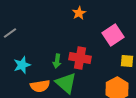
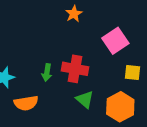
green triangle: (66, 83) -> (85, 99), moved, size x0.7

